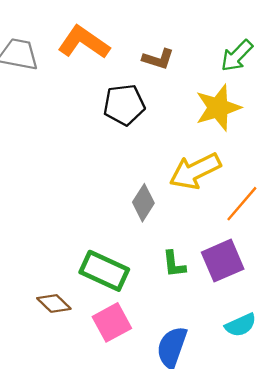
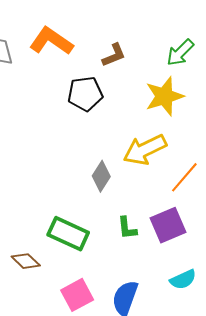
brown L-shape: (158, 59) -> (114, 55), turned -40
pink square: (112, 322) -> (77, 295), moved

